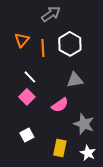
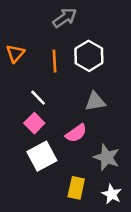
orange triangle: (22, 40) -> (15, 53), moved
white square: (27, 135) -> (42, 156), moved, size x1.6

